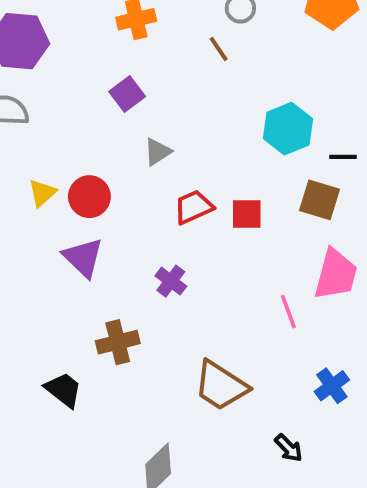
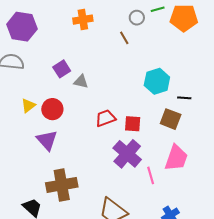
purple square: (127, 94) -> (62, 69), moved
gray triangle: (158, 152) -> (81, 82), moved, turned 42
purple cross: (171, 281) -> (127, 154), moved, size x1.8
brown cross: (118, 342) -> (62, 185), size x1.4

